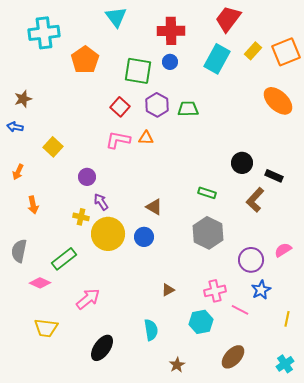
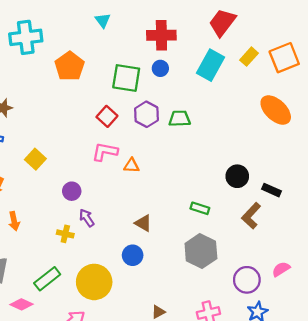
cyan triangle: (116, 17) -> (103, 20), size x0.7
orange triangle: (146, 138) -> (132, 166), moved
yellow circle: (108, 234) -> (94, 282), moved

